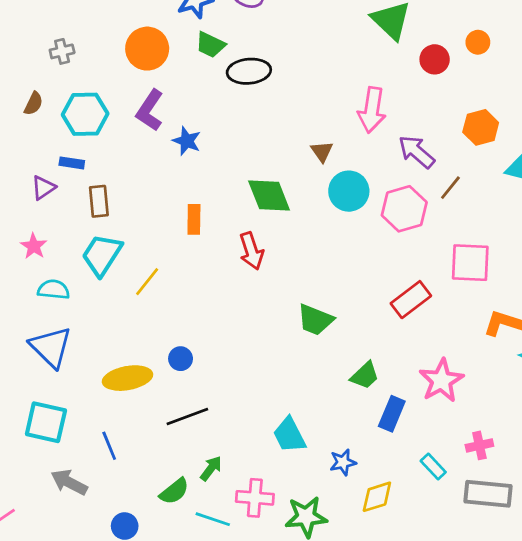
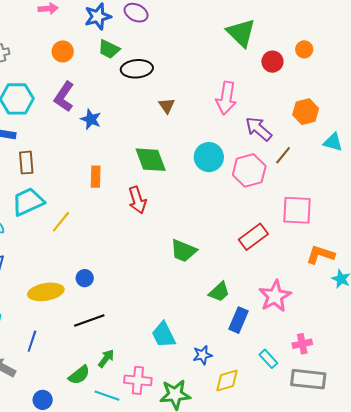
orange circle: (147, 49) -> (63, 51), size x0.7
brown triangle: (322, 151) -> (167, 106), moved
cyan trapezoid: (102, 255) -> (28, 202), turned 32
blue line: (109, 446) -> (32, 341), turned 40

